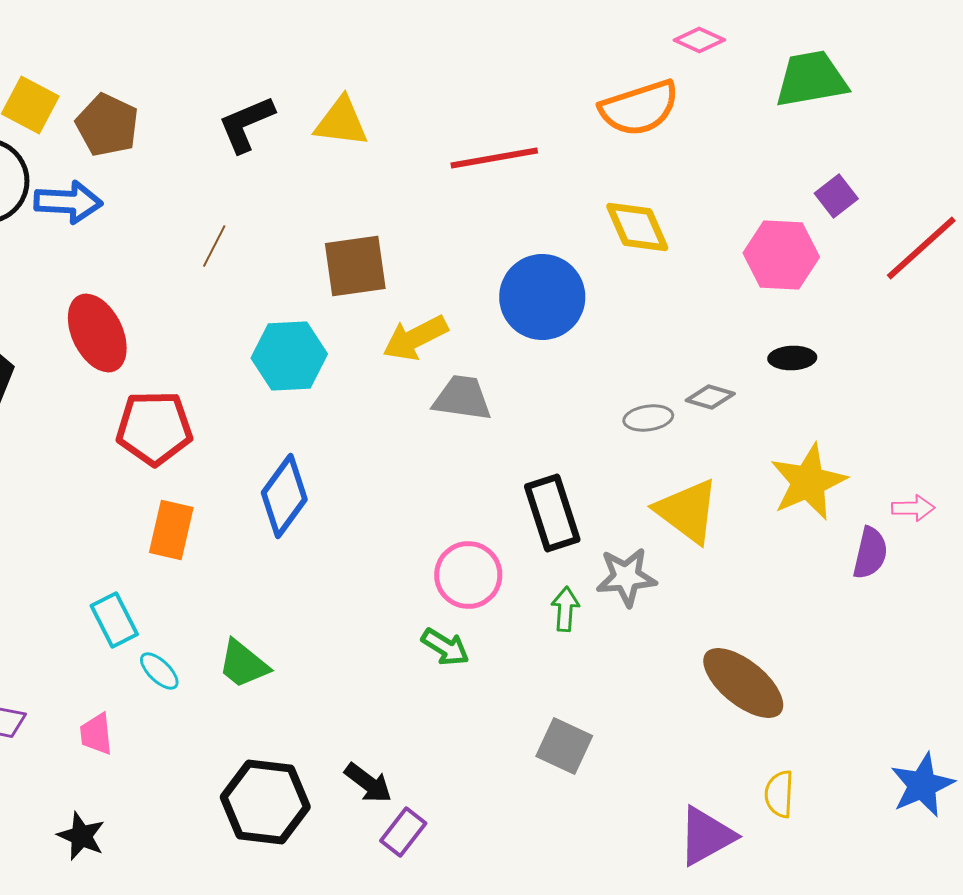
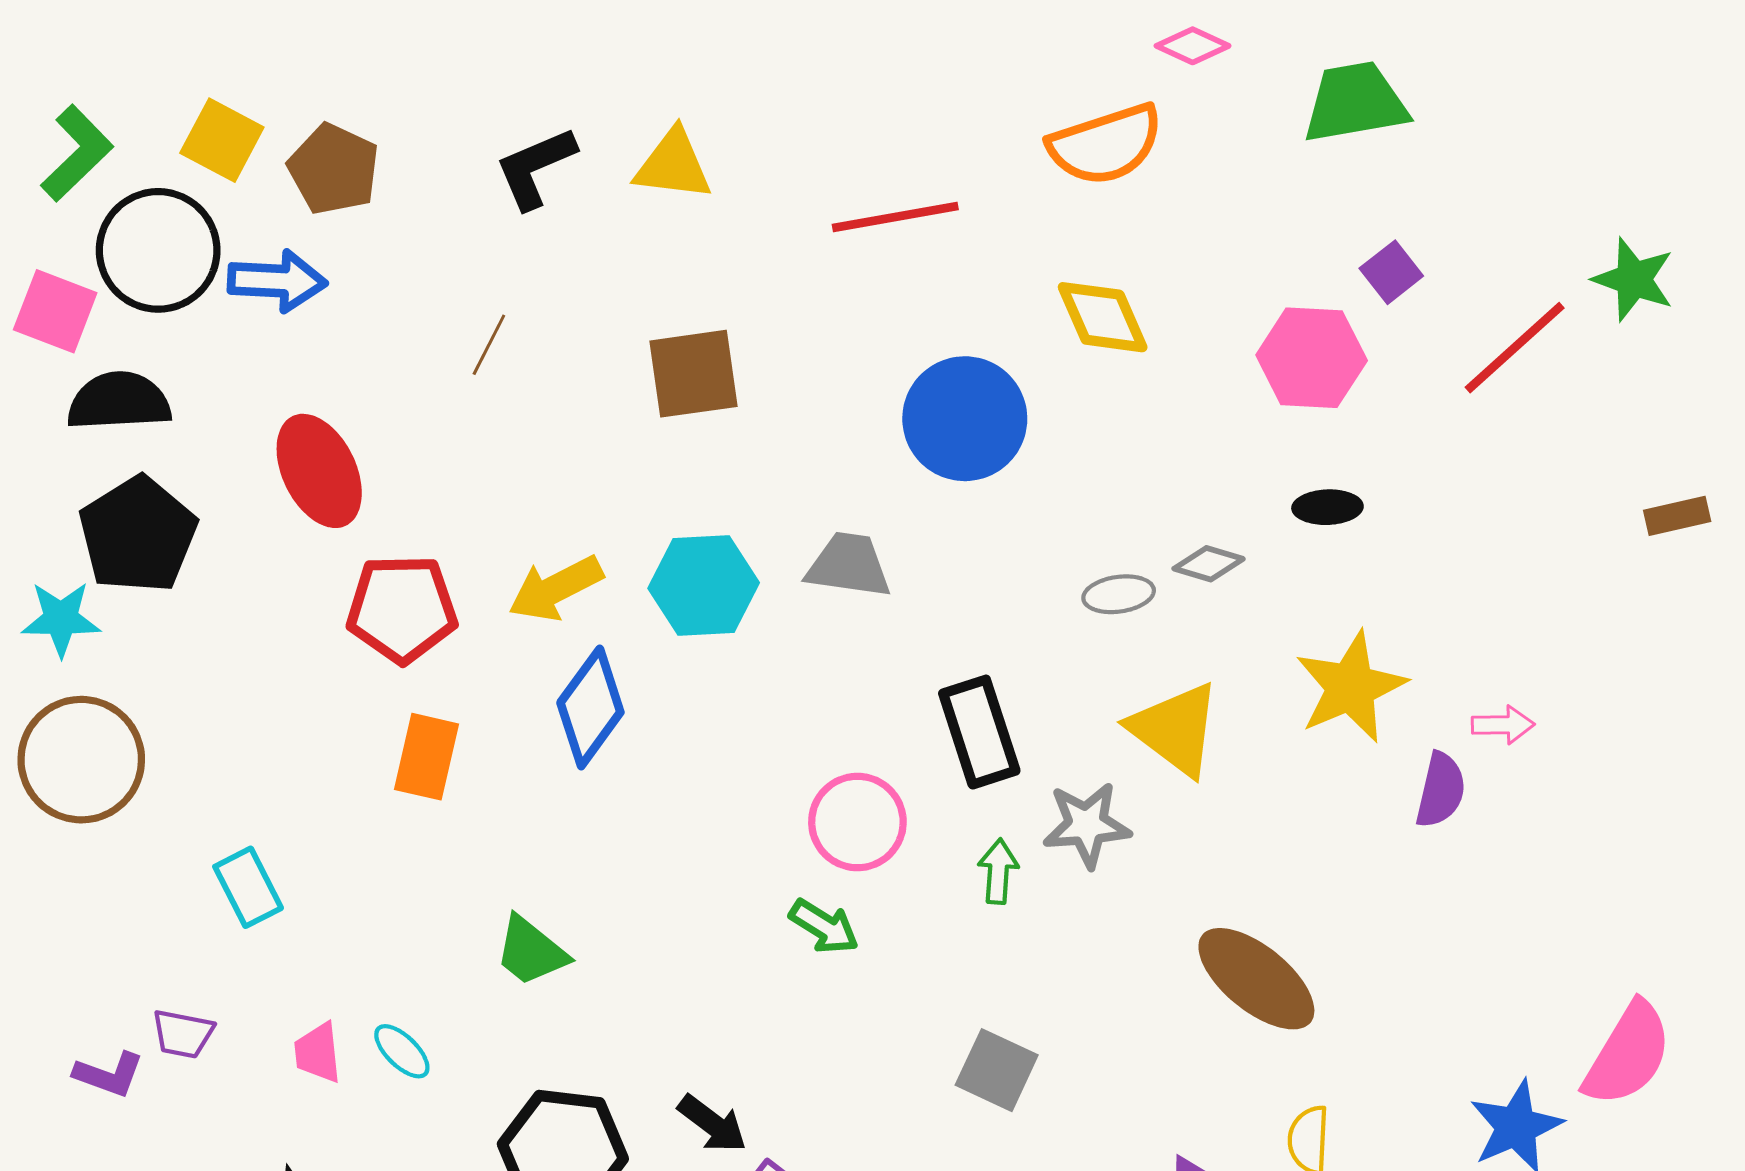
yellow arrow: (415, 338) -> (556, 588), moved
cyan hexagon: (289, 356) -> (704, 586), moved
cyan rectangle: (114, 620) -> (248, 887), moved
cyan ellipse: (159, 671) -> (402, 1051), moved

